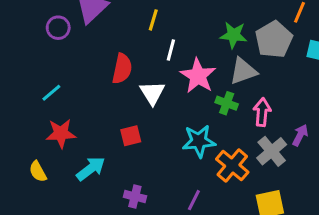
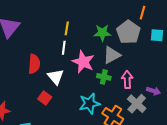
yellow line: (153, 20) -> (67, 28), moved
purple arrow: (300, 135) -> (154, 91), turned 88
red square: (131, 136) -> (45, 98), moved, turned -32

